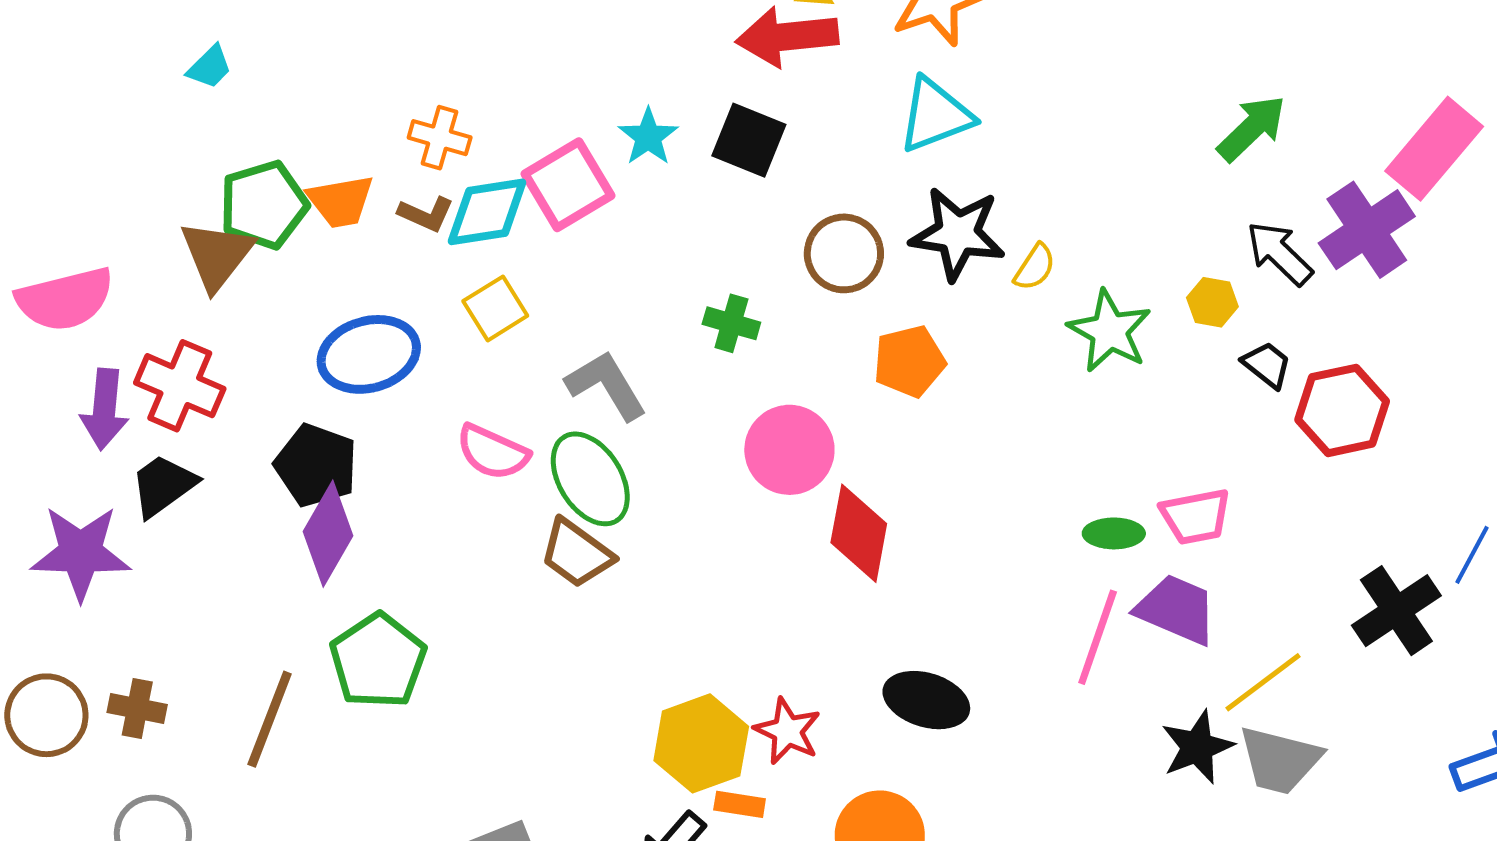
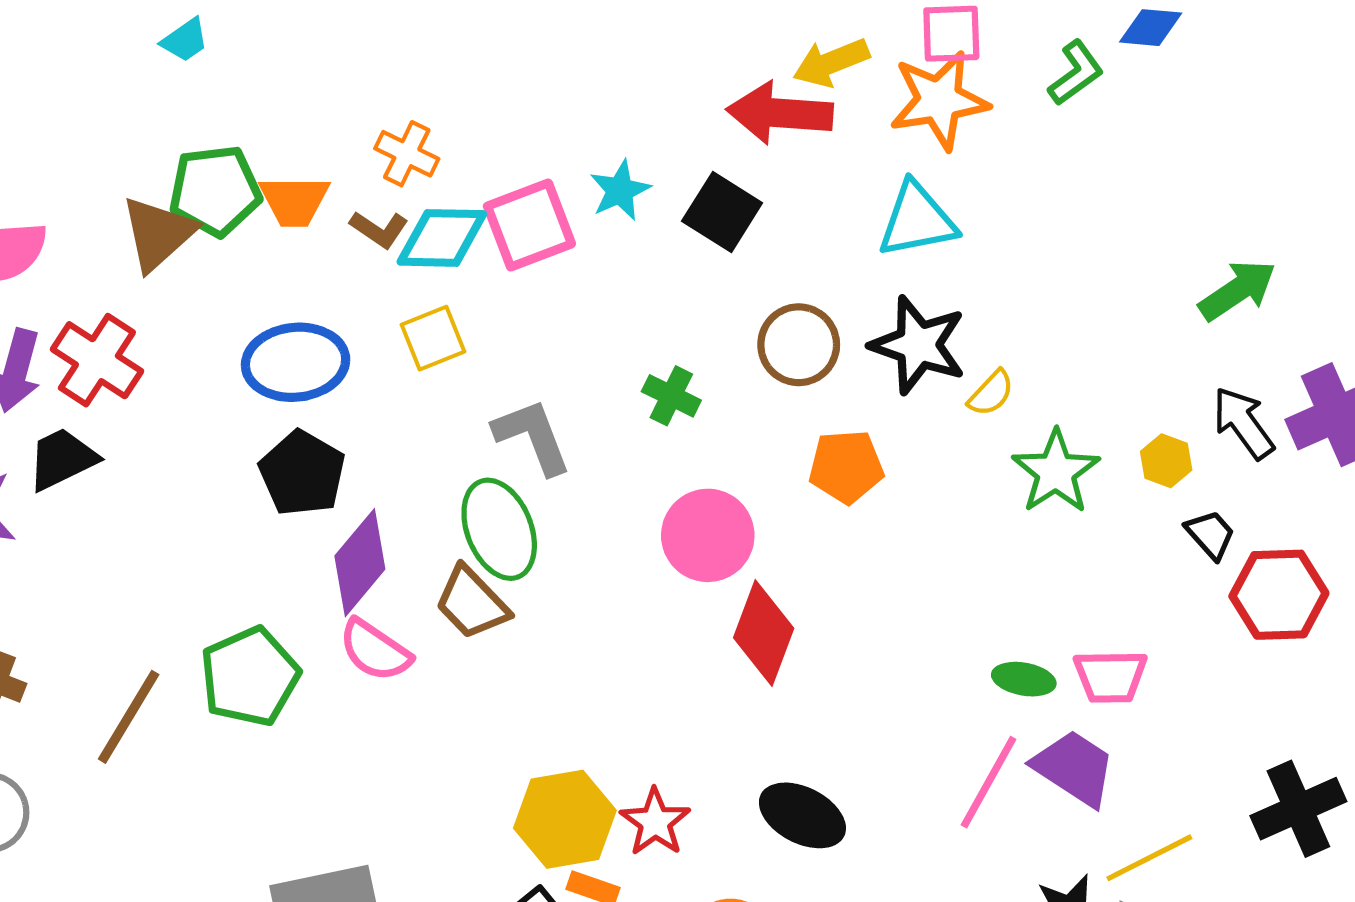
pink semicircle: (493, 452) -> (375, 650), moved
black pentagon: (316, 465) -> (302, 473), moved
purple diamond: (328, 534) -> (360, 563), moved

